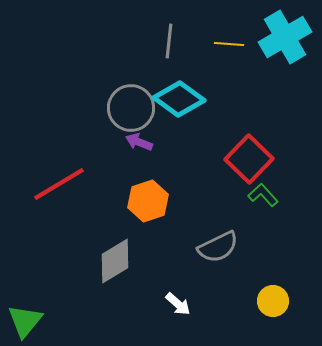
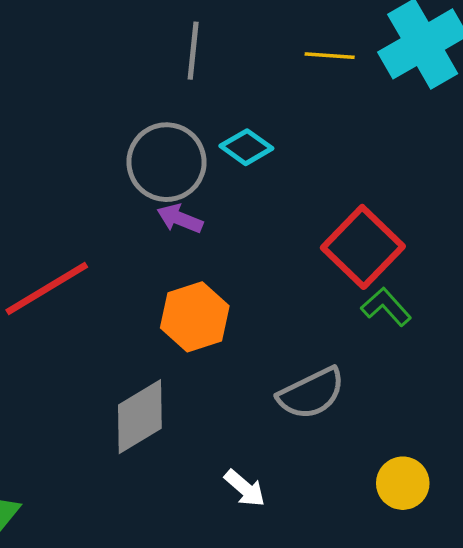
gray line: (169, 41) -> (193, 51), moved
cyan diamond: (179, 99) -> (246, 147), size x0.6

